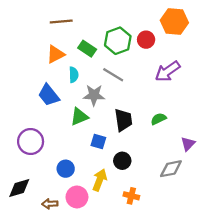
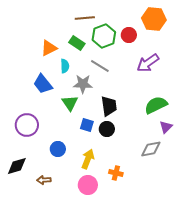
brown line: (61, 21) -> (85, 18), moved
green triangle: (79, 117) -> (70, 103), turned -42
green semicircle: (158, 119) -> (156, 105), moved, size x1.6
black circle: (122, 161) -> (107, 129), moved
pink circle: (77, 197) -> (88, 185), moved

